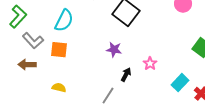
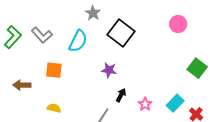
cyan semicircle: (64, 21) -> (78, 41), moved
gray L-shape: (33, 41) -> (42, 35), moved
pink star: (150, 64) -> (145, 104), moved

